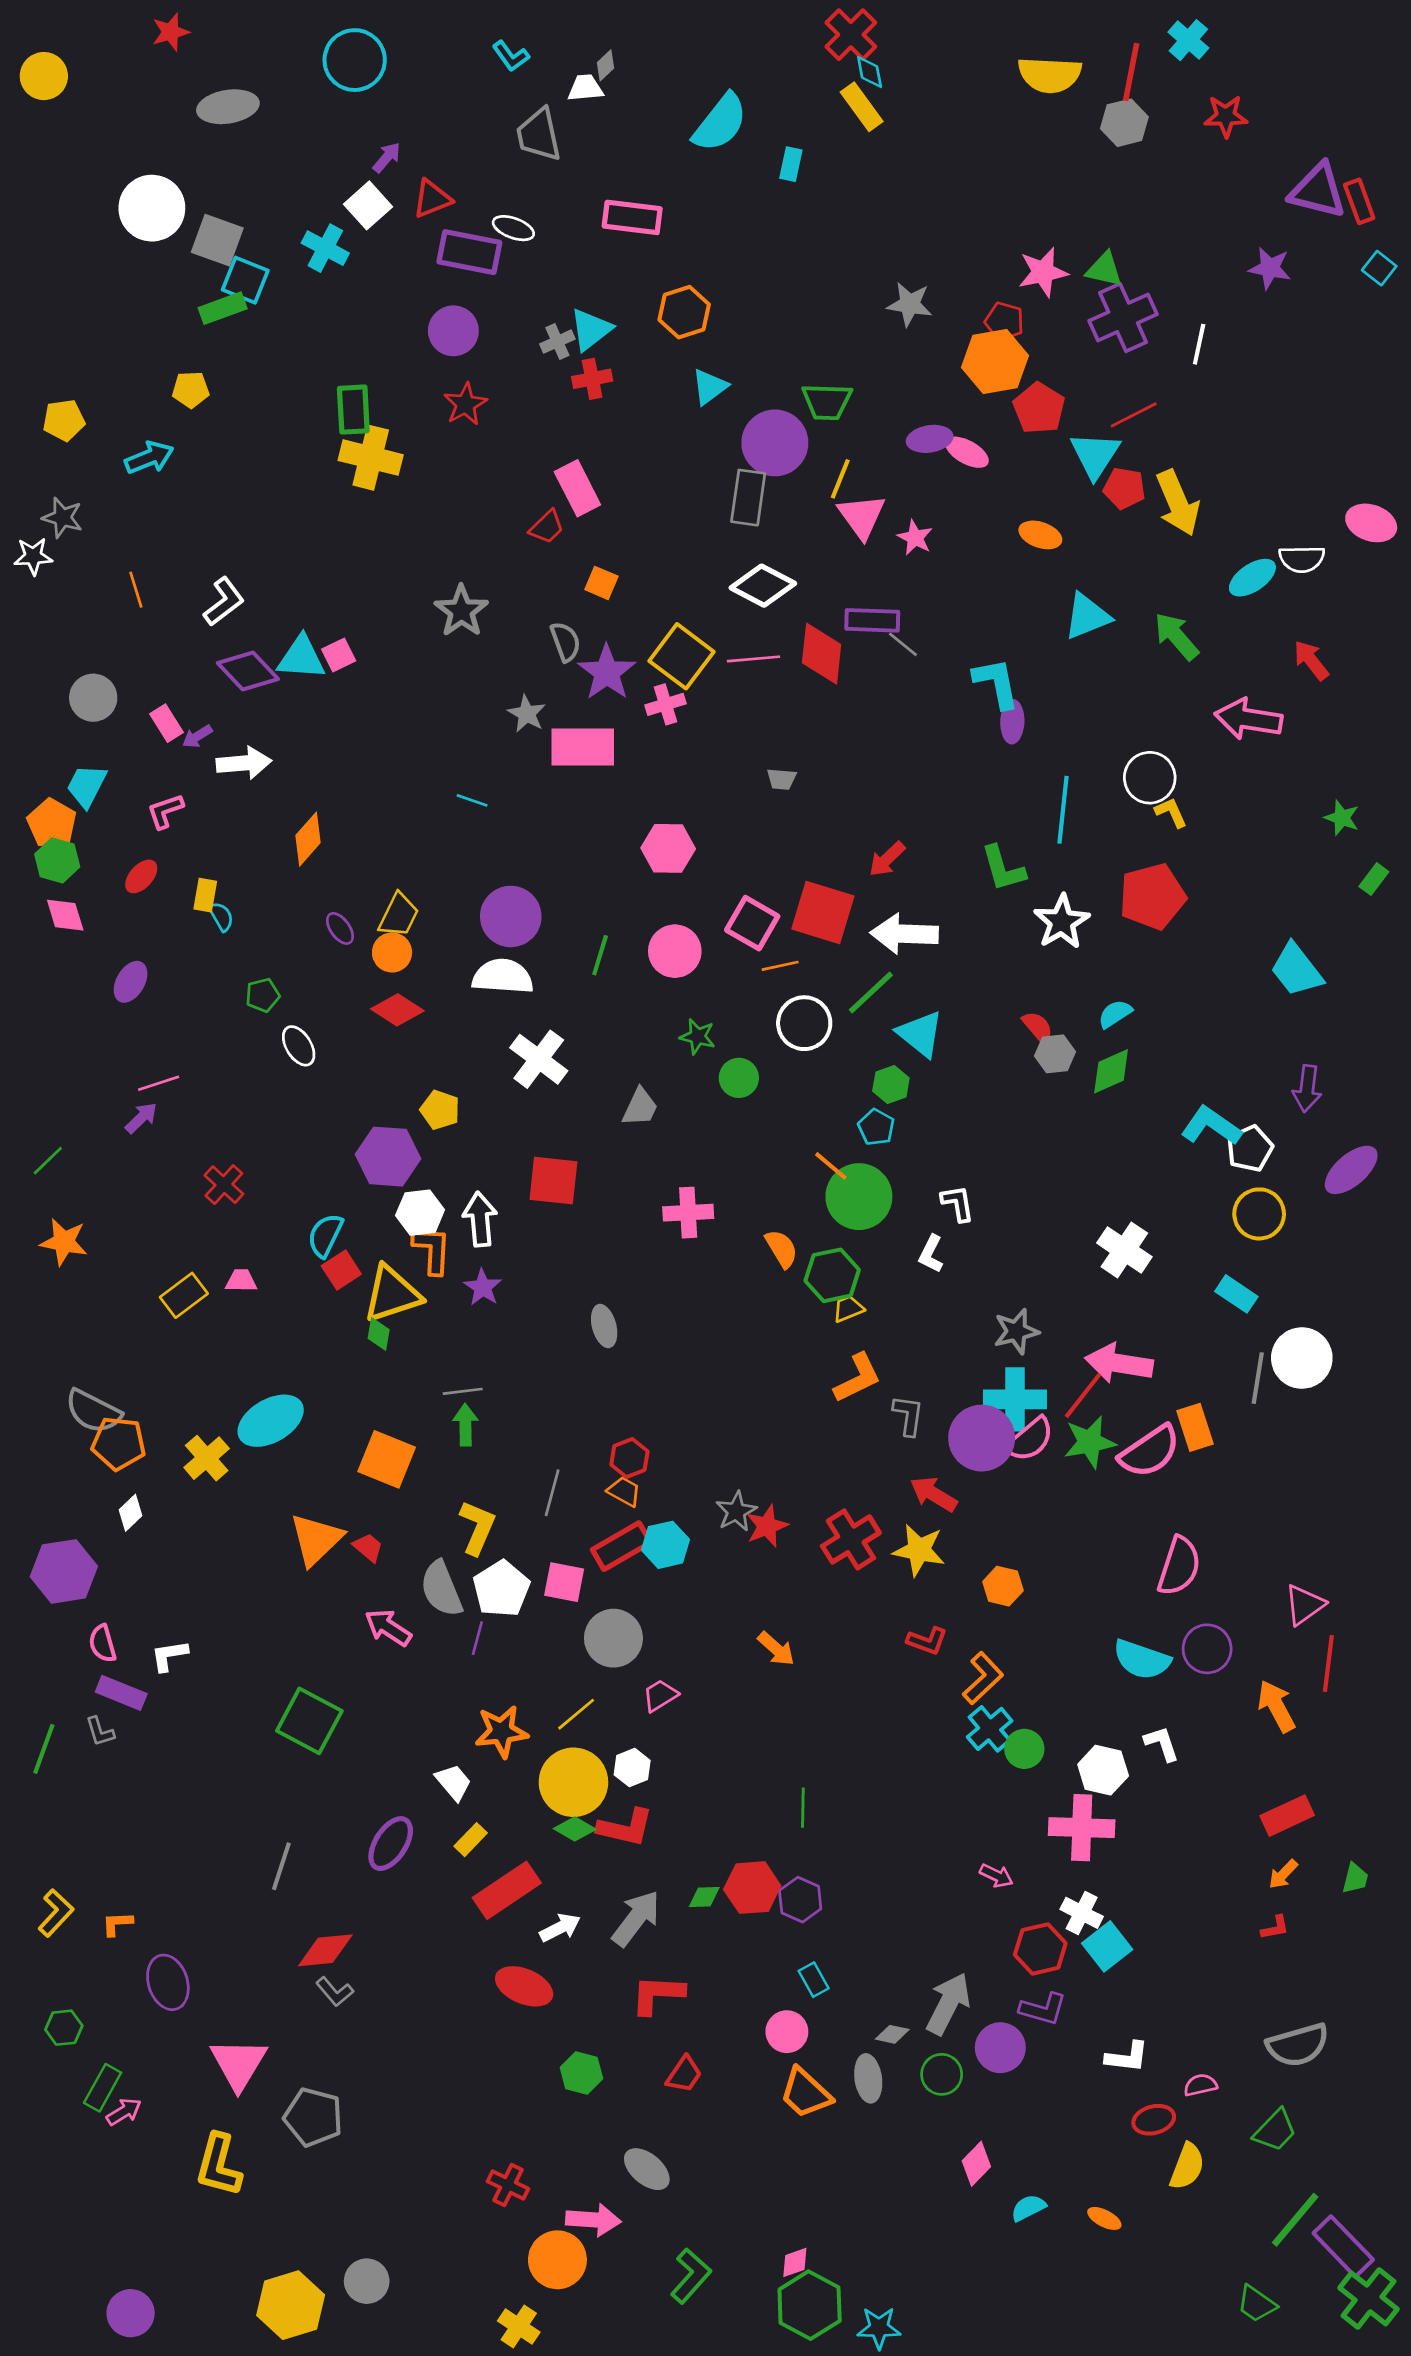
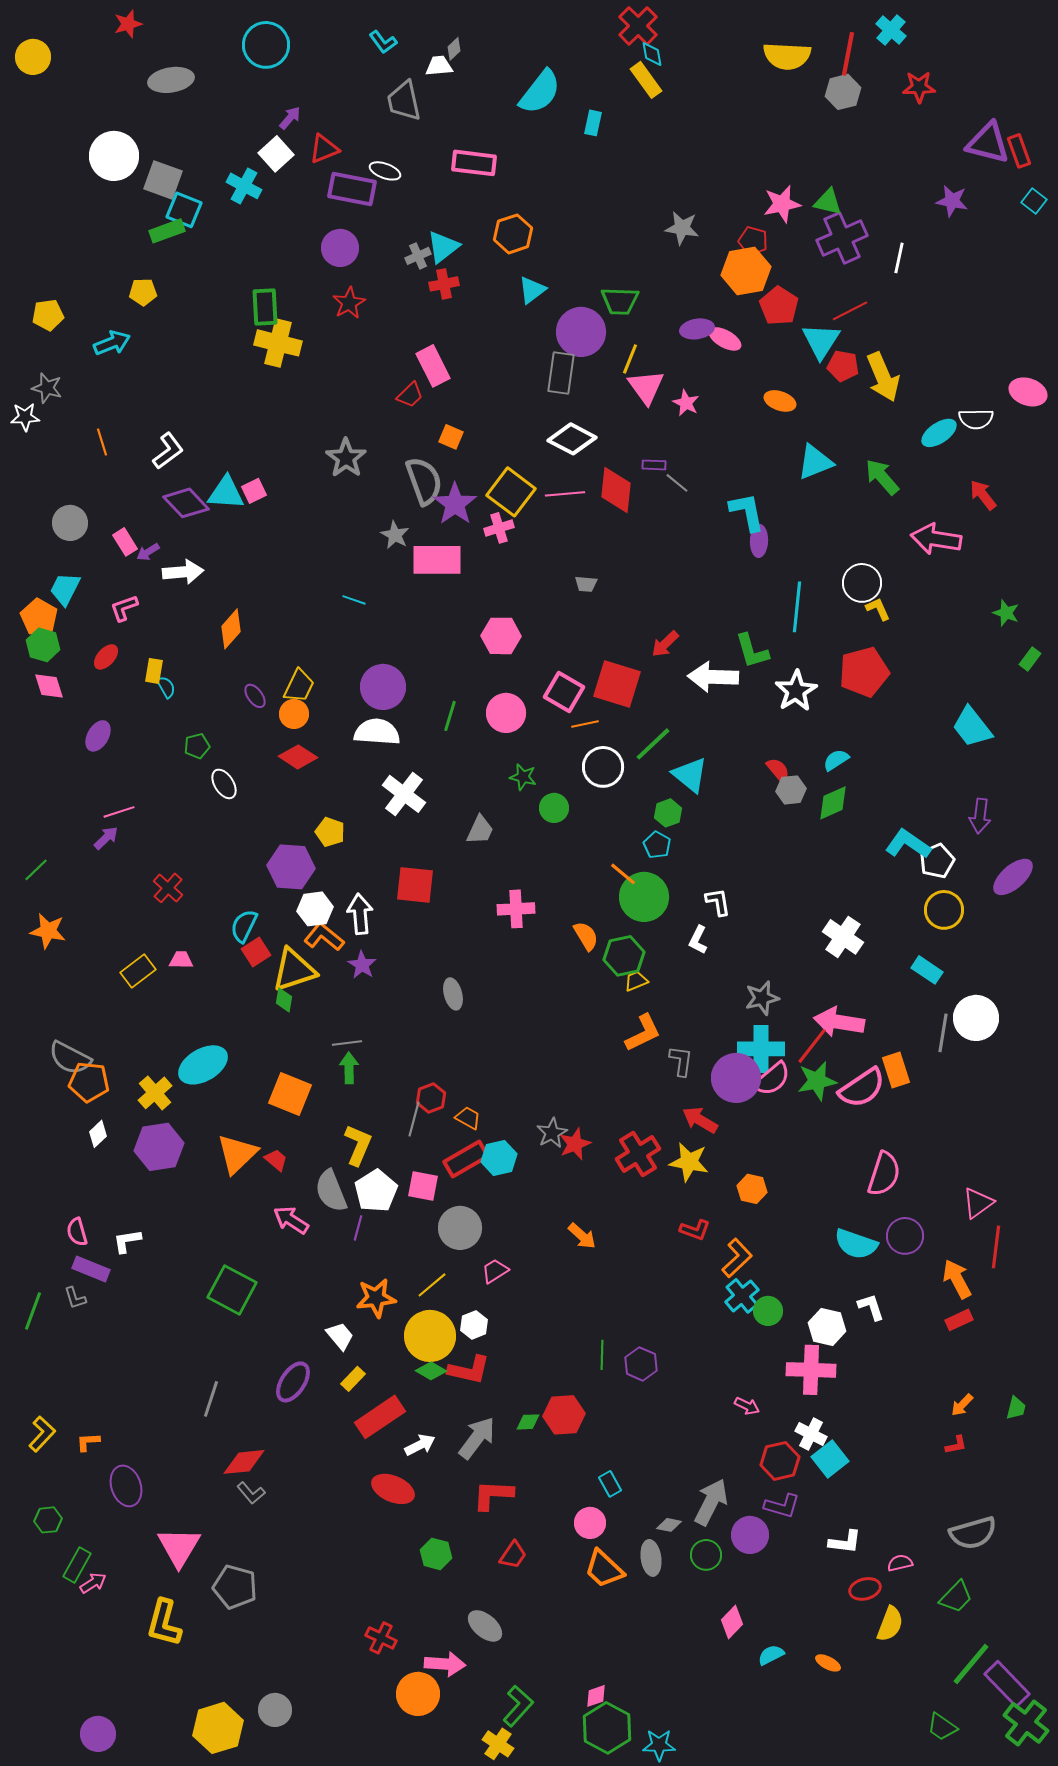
purple rectangle: (872, 620) -> (654, 465), size x0.6
gray semicircle: (565, 642) -> (424, 481), size x1.6
white arrow: (904, 934) -> (713, 677), moved
orange L-shape: (432, 1250) -> (324, 937), turned -54
red hexagon: (629, 1458) -> (431, 1098), moved
purple hexagon: (64, 1571) -> (159, 1147), moved
red rectangle: (1287, 1816) -> (959, 1320), moved, size x0.7
purple hexagon: (800, 1900) -> (641, 1364), moved
yellow cross: (519, 2326) -> (498, 1744), moved

